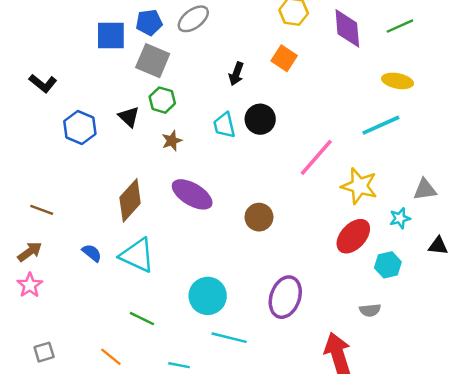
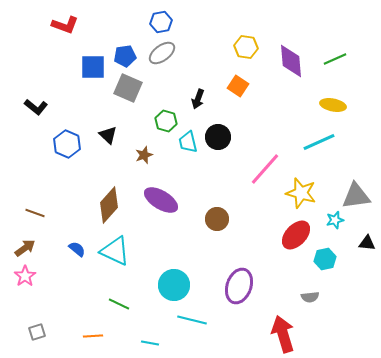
green hexagon: (162, 100) -> (166, 121), moved
gray triangle: (425, 190) -> (356, 196), size x1.4
orange line: (111, 357) -> (93, 336), turned -42

